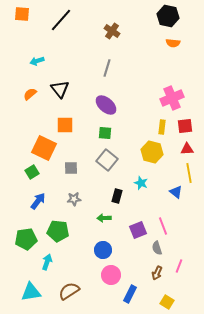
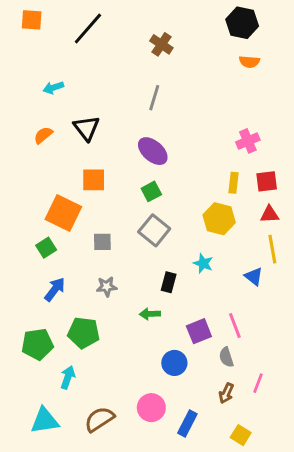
pink cross: (172, 98) -> (248, 141), size x0.7
green square: (105, 133) -> (151, 191), turned -32
blue circle: (103, 250) -> (174, 363), moved
pink circle: (111, 275) -> (151, 408), moved

